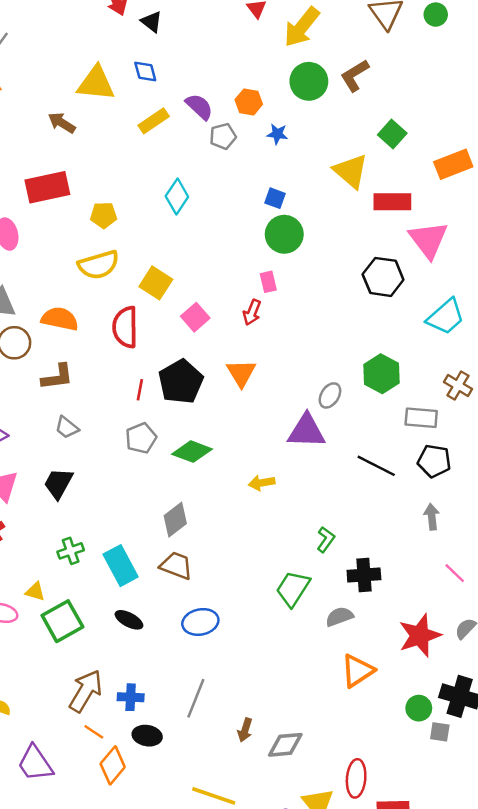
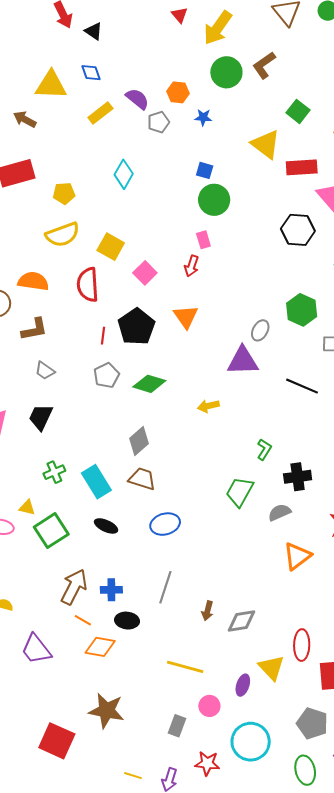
orange diamond: (113, 765) -> (100, 647), turned 64

